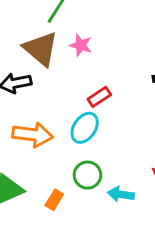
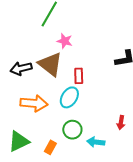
brown triangle: (41, 49) -> (50, 64), moved
red rectangle: (99, 97) -> (79, 76), turned -56

